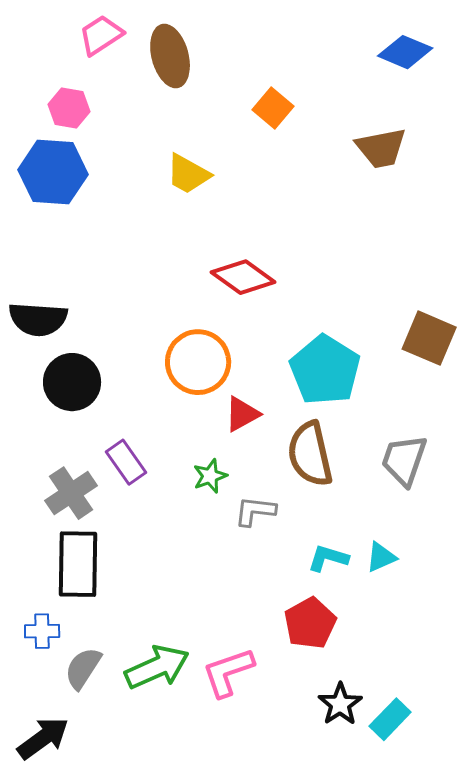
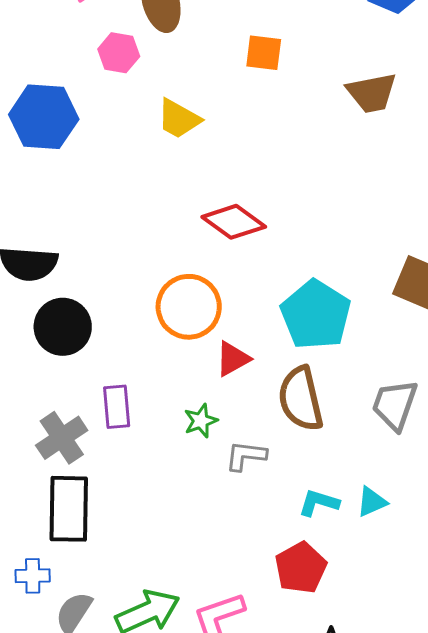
pink hexagon: (69, 108) -> (119, 53), moved
orange square: (273, 108) -> (264, 53), turned -33
purple rectangle: (126, 462) -> (117, 407), turned 30

